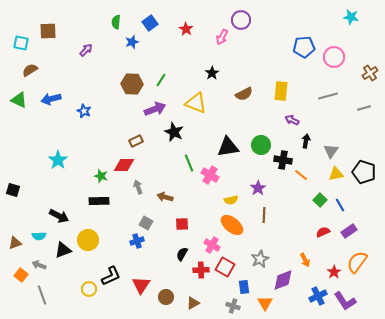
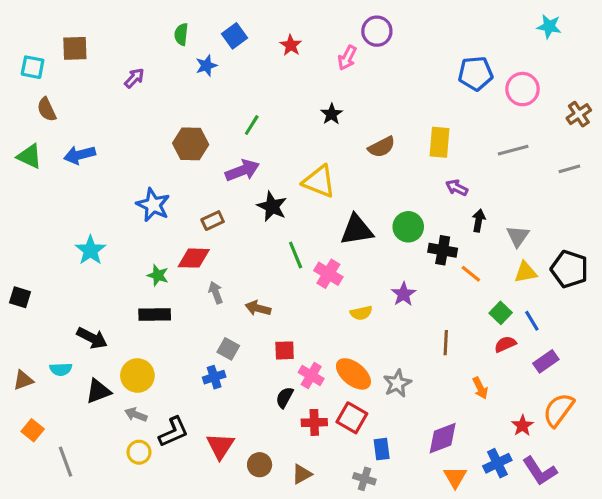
brown semicircle: (30, 70) -> (47, 109), turned -84
brown hexagon: (132, 84) -> (191, 144), moved
yellow triangle: (196, 103) -> (319, 181), moved
blue star: (84, 111) -> (153, 205), moved, size x1.5
brown line: (264, 215) -> (446, 343), moved
orange ellipse: (232, 225) -> (353, 374), moved
red semicircle: (323, 232) -> (505, 344), moved
pink cross: (212, 245) -> (311, 375), moved
gray star: (260, 259) -> (397, 383), moved
orange arrow: (305, 260) -> (480, 388), moved
gray arrow: (39, 265) -> (136, 415), moved
orange triangle: (265, 303) -> (455, 477), moved

